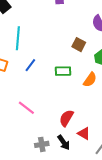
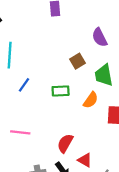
brown square: (79, 45) -> (78, 61), turned 32
pink line: (26, 108) -> (20, 132), turned -30

